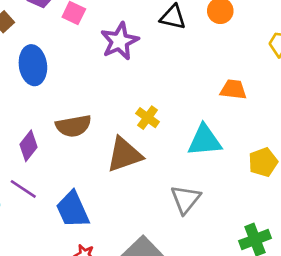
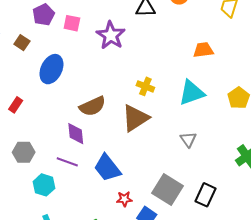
blue ellipse: (33, 65) -> (51, 69), turned 48
purple diamond: (29, 146) -> (76, 134), moved, turned -30
gray triangle: (185, 199) -> (188, 139), size x0.7

